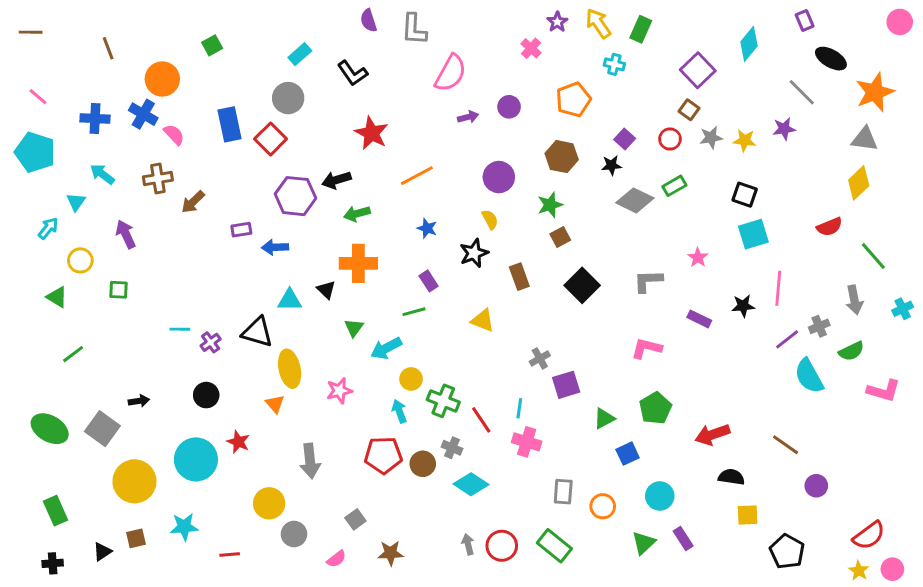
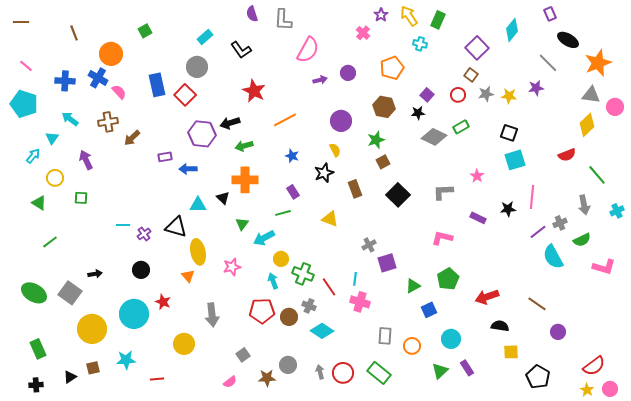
pink circle: (900, 22) -> (615, 107), moved
gray circle: (294, 534) -> (288, 365), moved

